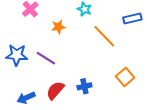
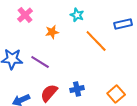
orange square: (125, 77) -> (116, 94), moved

